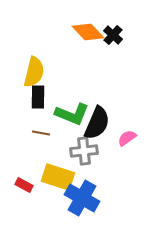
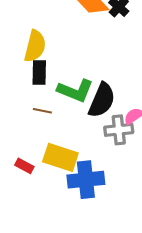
gray cross: (84, 151) -> (119, 130), moved
blue cross: (82, 198) -> (86, 180), turned -36

